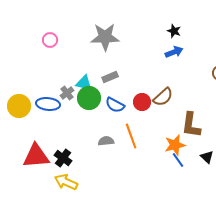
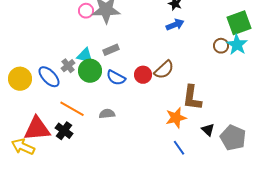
pink circle: (50, 40) -> (86, 11), moved
blue ellipse: (48, 104) -> (49, 77), turned 40
orange line: (131, 136) -> (72, 109), moved, turned -40
blue line: (178, 160) -> (179, 148), moved
yellow arrow: (66, 182) -> (23, 147), moved

